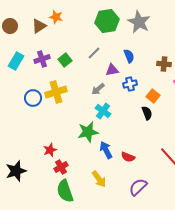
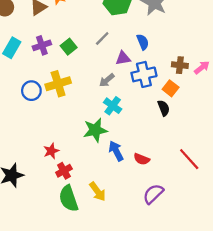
brown cross: (164, 64) -> (180, 65), moved
blue cross: (130, 84) -> (144, 74), size x1.5
yellow arrow: (99, 179) -> (98, 192), moved

